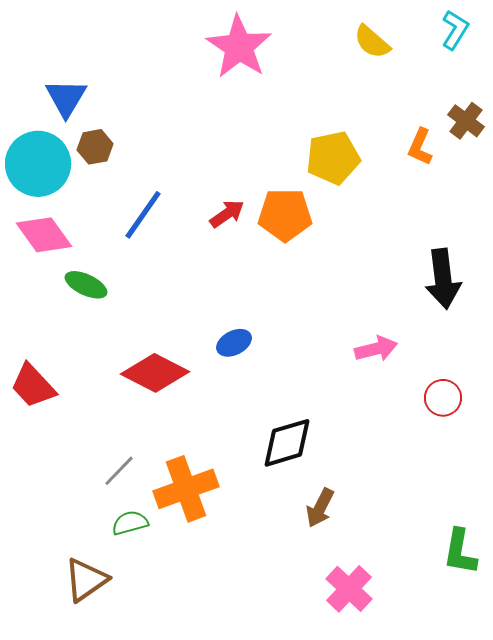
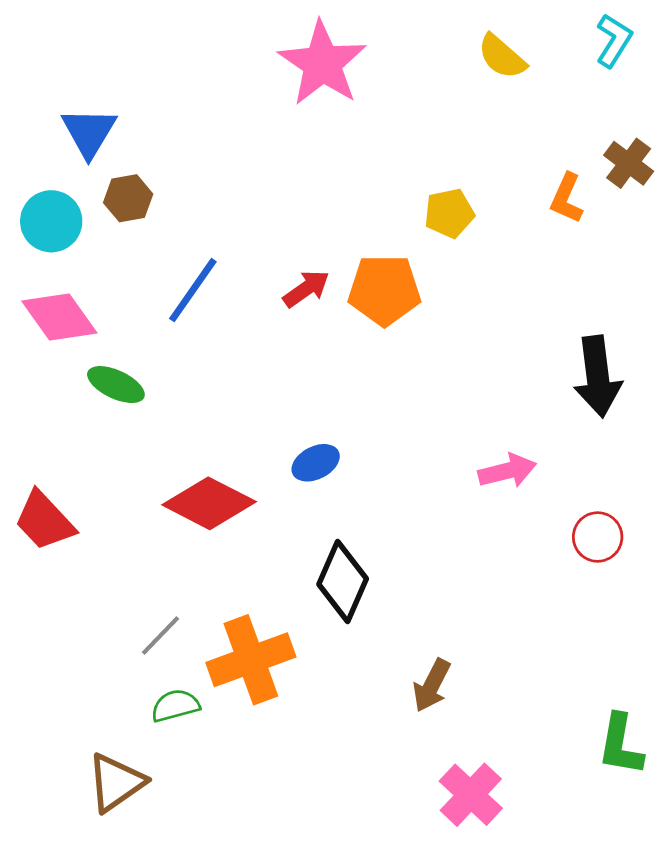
yellow pentagon: (333, 158) -> (449, 213), size x0.7
cyan circle: (38, 164) -> (51, 221), size x0.7
black diamond: (287, 443) -> (343, 582), moved, turned -50

